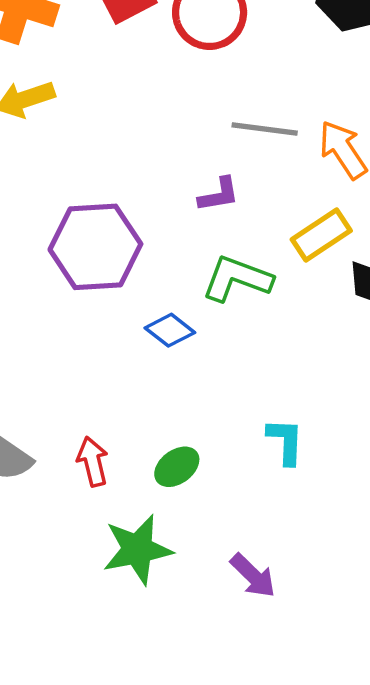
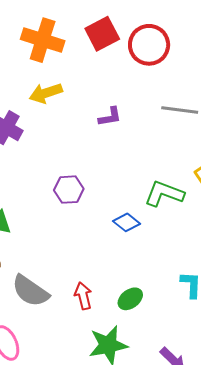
purple L-shape: (219, 195) -> (110, 117), moved
purple hexagon: (95, 247) -> (69, 190), moved, size x0.6

